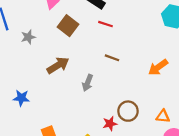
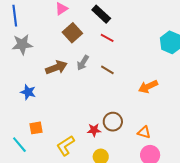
gray star: (28, 37) -> (22, 44), moved, size x1.5
gray arrow: (88, 83) -> (83, 63), moved
blue star: (21, 98) -> (28, 92), moved

